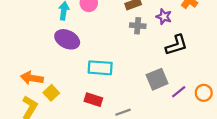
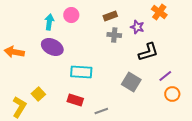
orange arrow: (32, 78) -> (14, 52), moved
gray square: (157, 79) -> (131, 82), turned -36
purple line: (179, 92) -> (165, 76), moved

